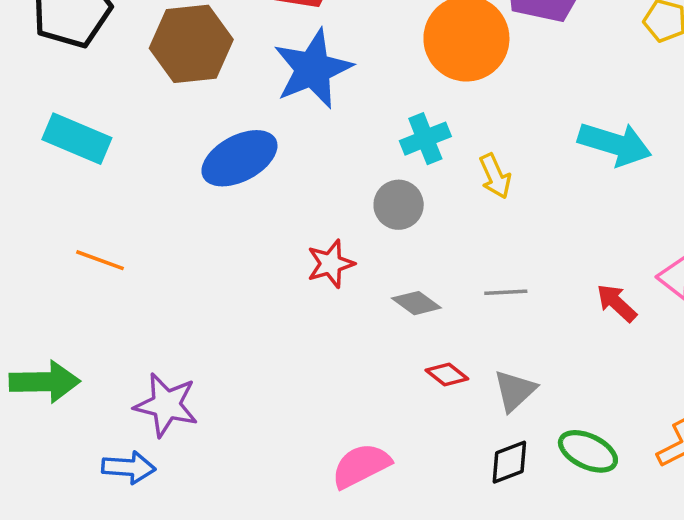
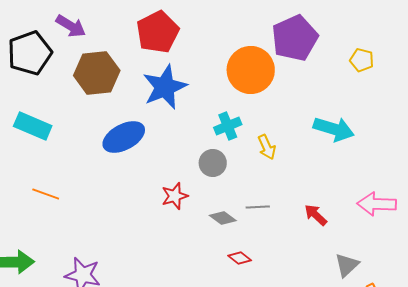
gray line: (506, 292) -> (258, 207), moved
red arrow: (617, 303) -> (316, 215), moved
gray triangle: (515, 391) -> (347, 265), moved

